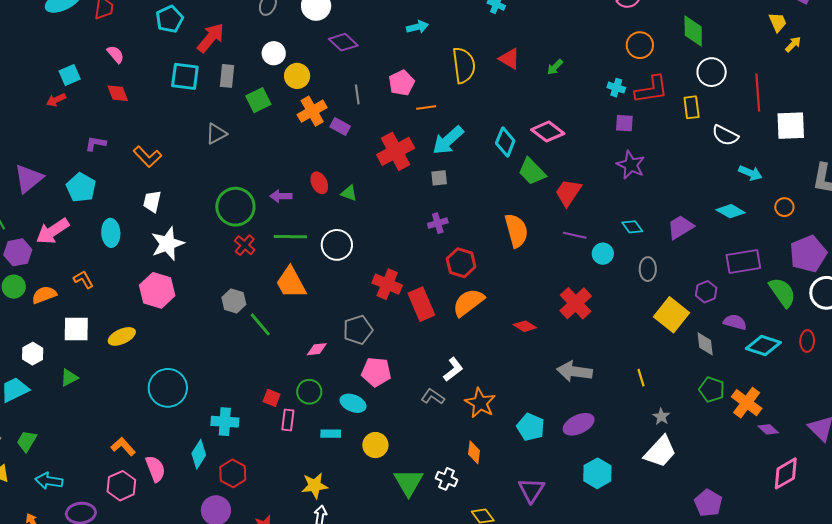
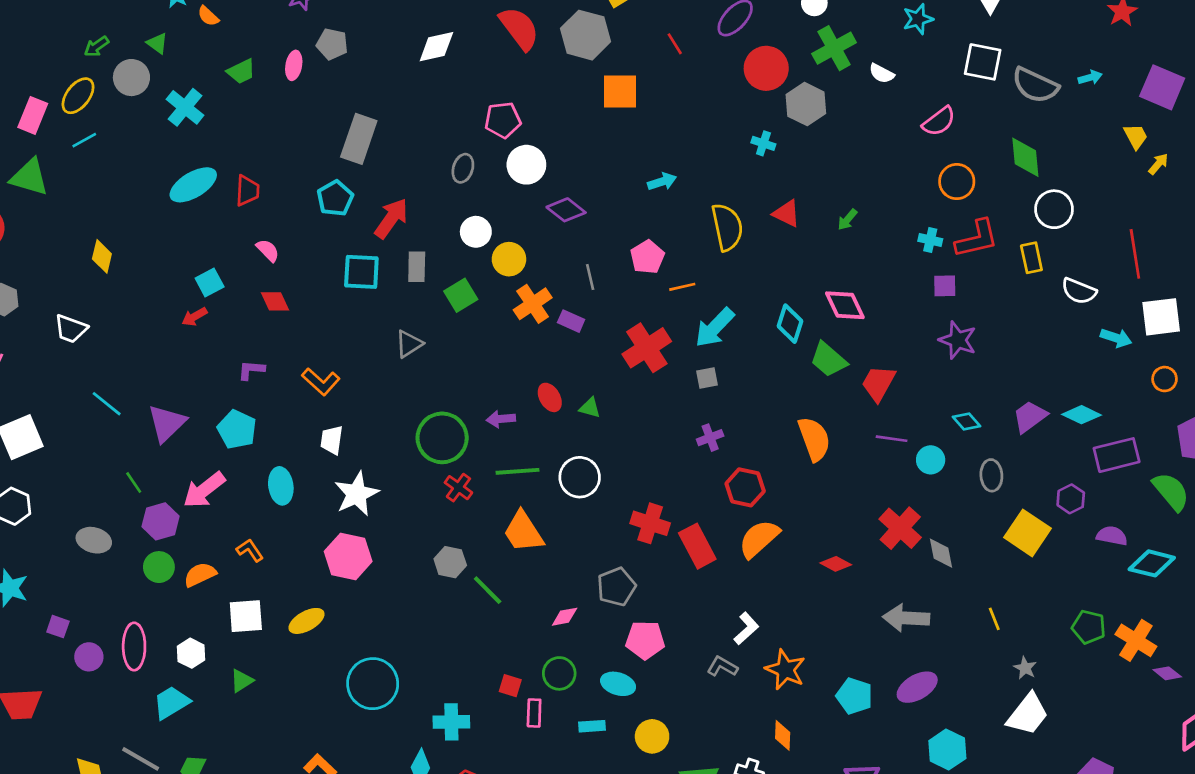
red line: (758, 92) -> (1135, 254), moved
white square: (791, 126) -> (1161, 317), moved
pink diamond: (548, 132) -> (845, 305), turned 32
cyan diamond: (731, 211) -> (1082, 415), moved
gray diamond: (705, 344) -> (941, 553), moved

